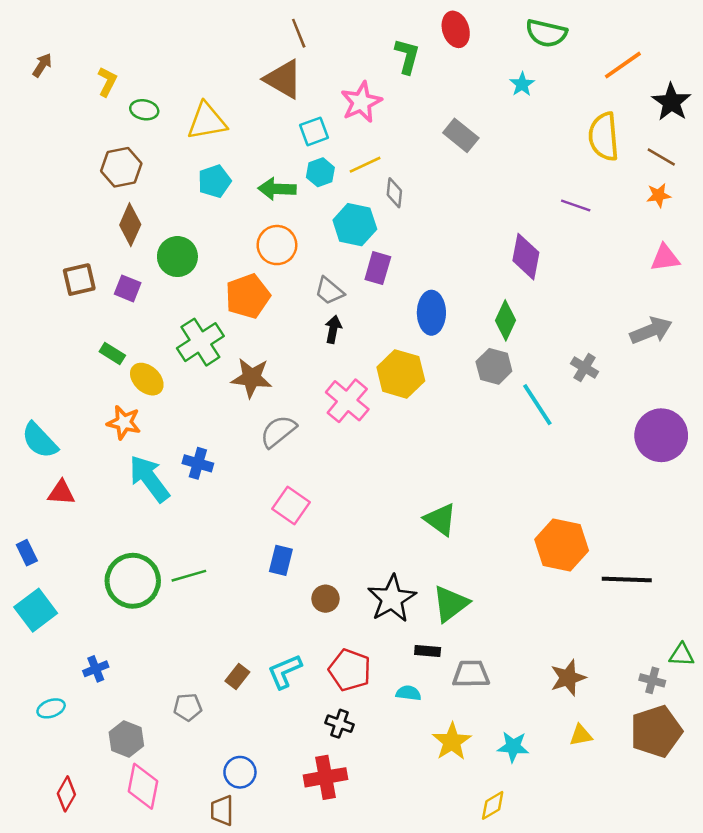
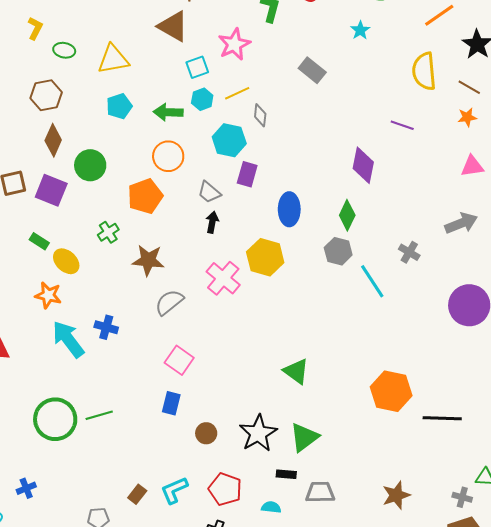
purple square: (128, 288) -> (51, 190), size x1.5
green cross: (200, 342) -> (108, 232), size x0.6

